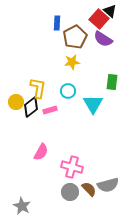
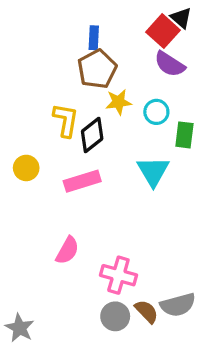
brown pentagon: (75, 37) -> (97, 69), moved
yellow L-shape: (38, 88) -> (66, 120), moved
cyan circle: (68, 91) -> (156, 112), moved
black diamond: (31, 107) -> (92, 135), moved
pink rectangle: (50, 110) -> (82, 181), size x1.5
gray star: (22, 206) -> (20, 328), moved

